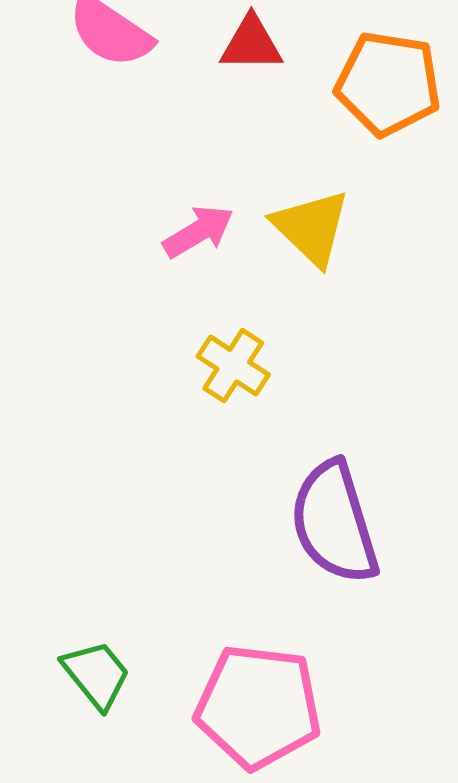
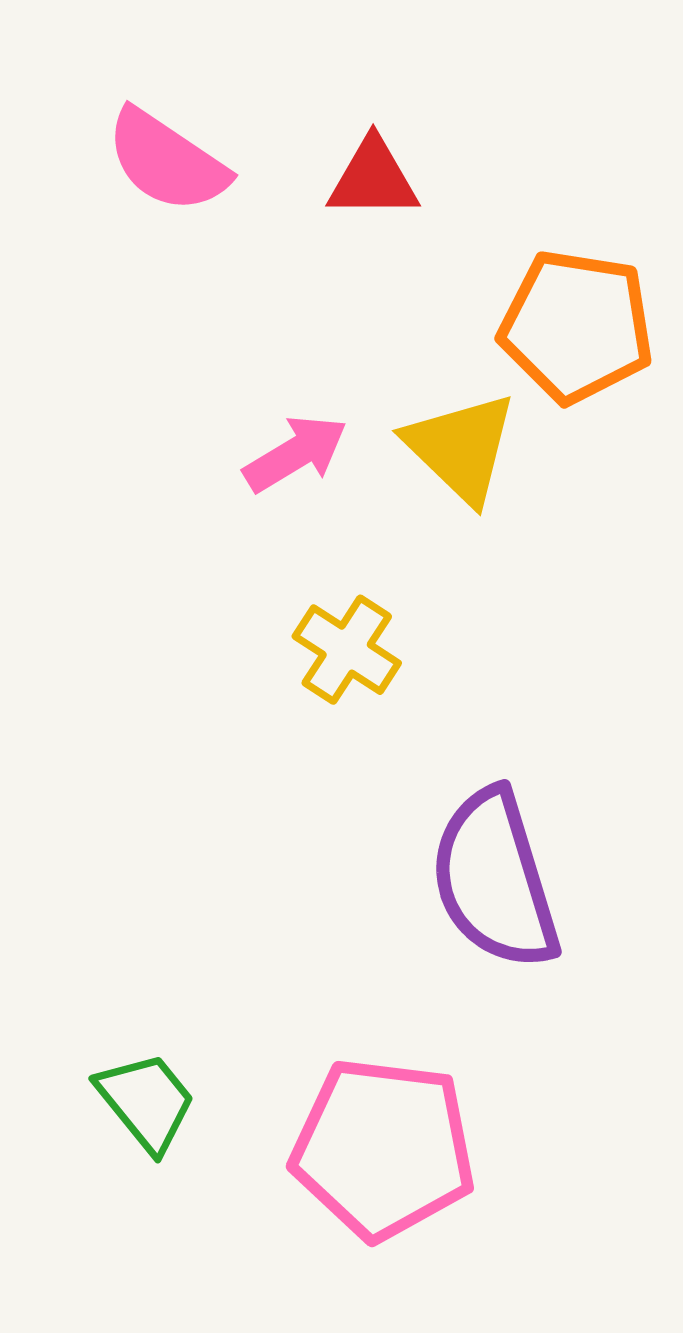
orange pentagon: (388, 84) -> (577, 326), moved

